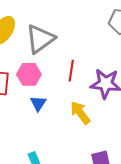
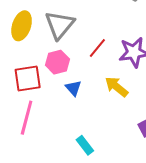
red line: (71, 71) -> (97, 48), turned 45

